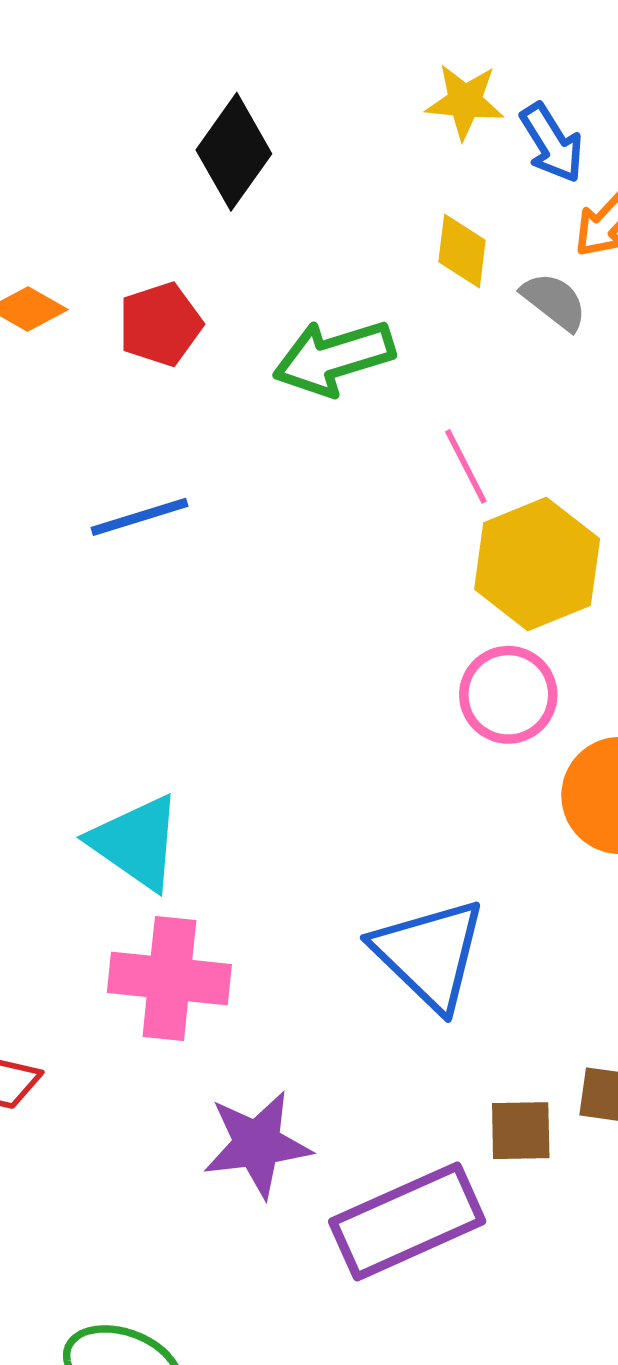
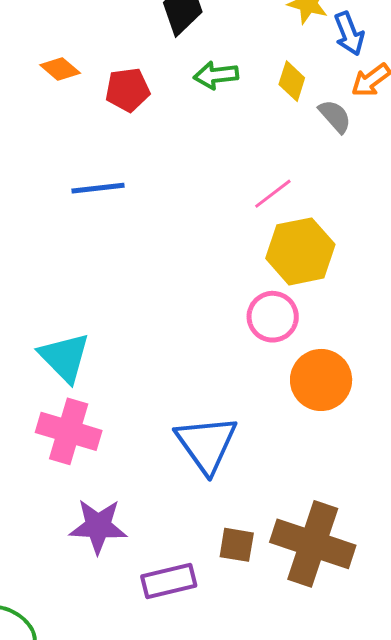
green arrow: (334, 358) -> (216, 75), moved, size x0.7
pink line: (466, 466) -> (273, 194), turned 69
purple rectangle: (407, 1221) -> (169, 581), size x0.7

